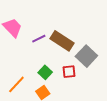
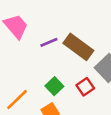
red square: (69, 72) -> (85, 87), turned -32

